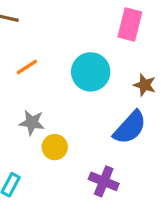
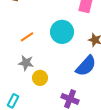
orange line: (27, 67) -> (27, 37), moved

